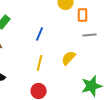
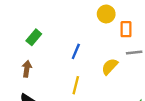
yellow semicircle: (69, 58) -> (110, 67), moved

